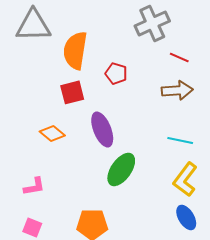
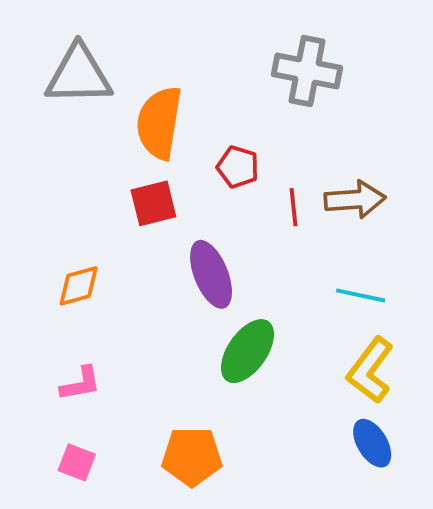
gray cross: (152, 23) -> (307, 71), turned 36
red line: (179, 57) -> (294, 207), moved, turned 60
orange diamond: (52, 133) -> (79, 286), moved, turned -55

